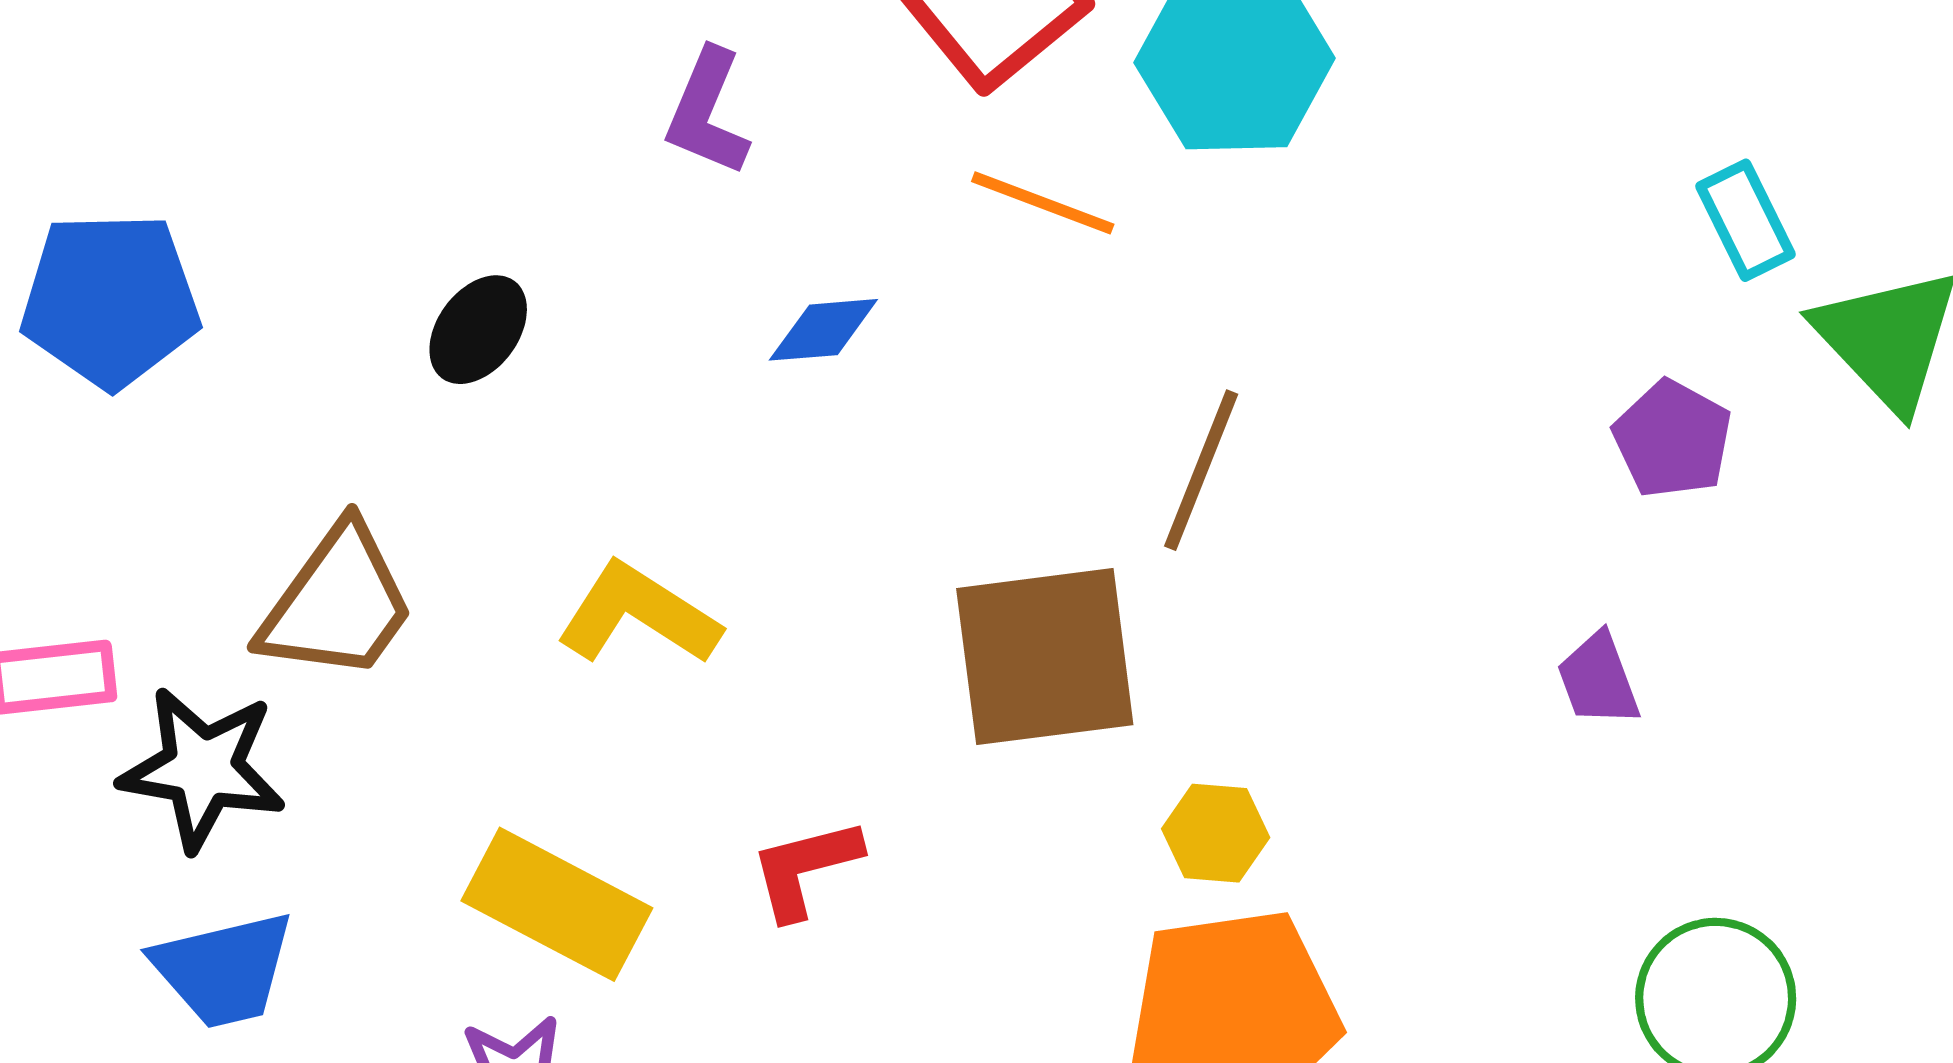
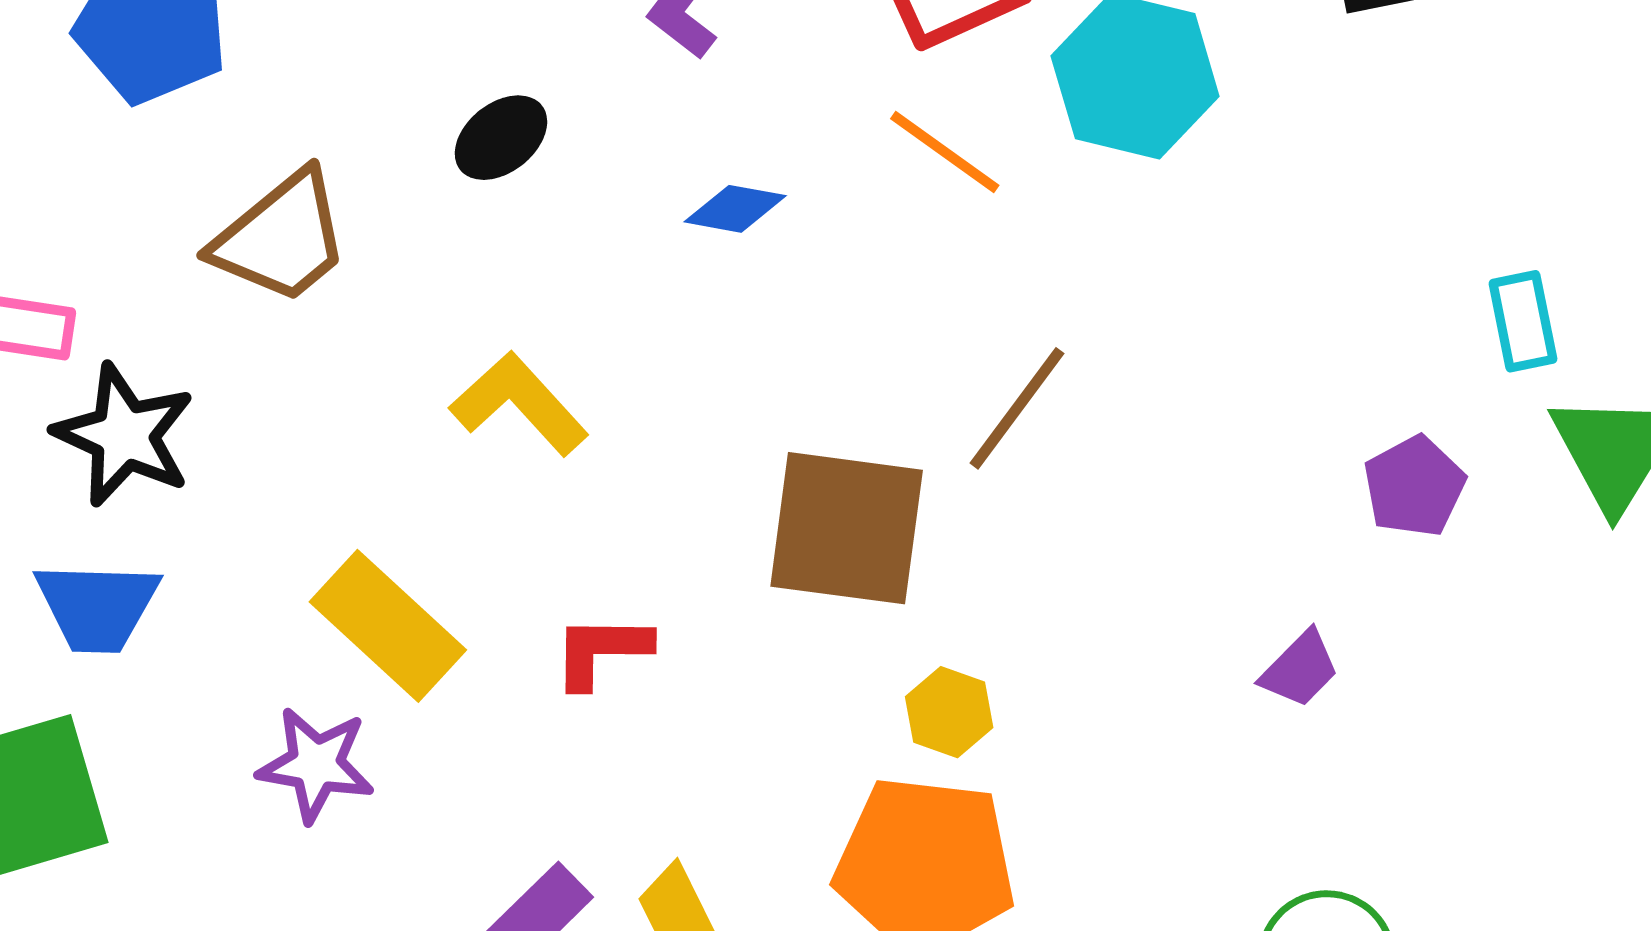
black ellipse: (478, 330) -> (501, 138), moved
brown trapezoid: (337, 603) -> (281, 238), moved
purple trapezoid: (1598, 679) -> (1300, 669), turned -130

